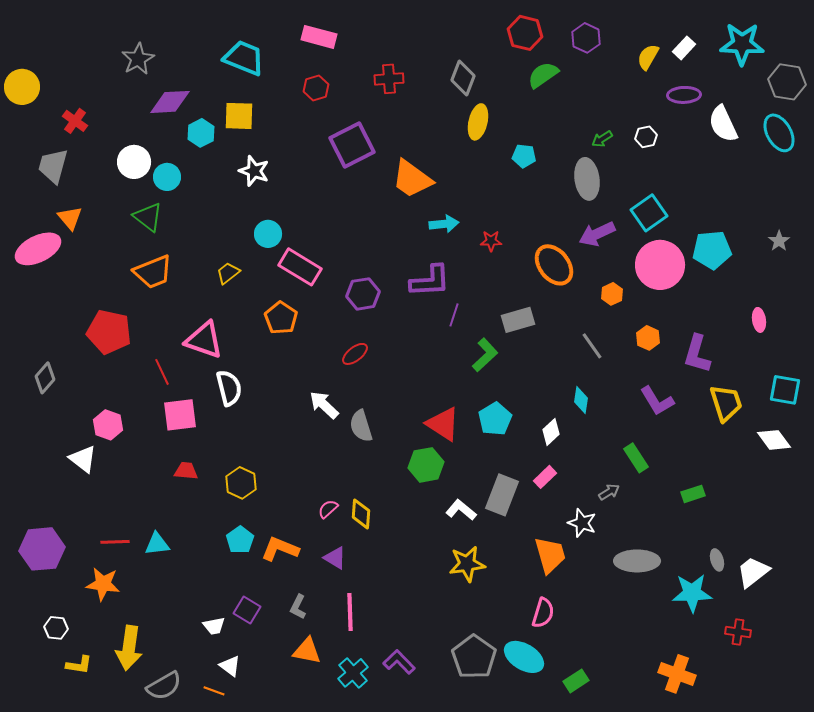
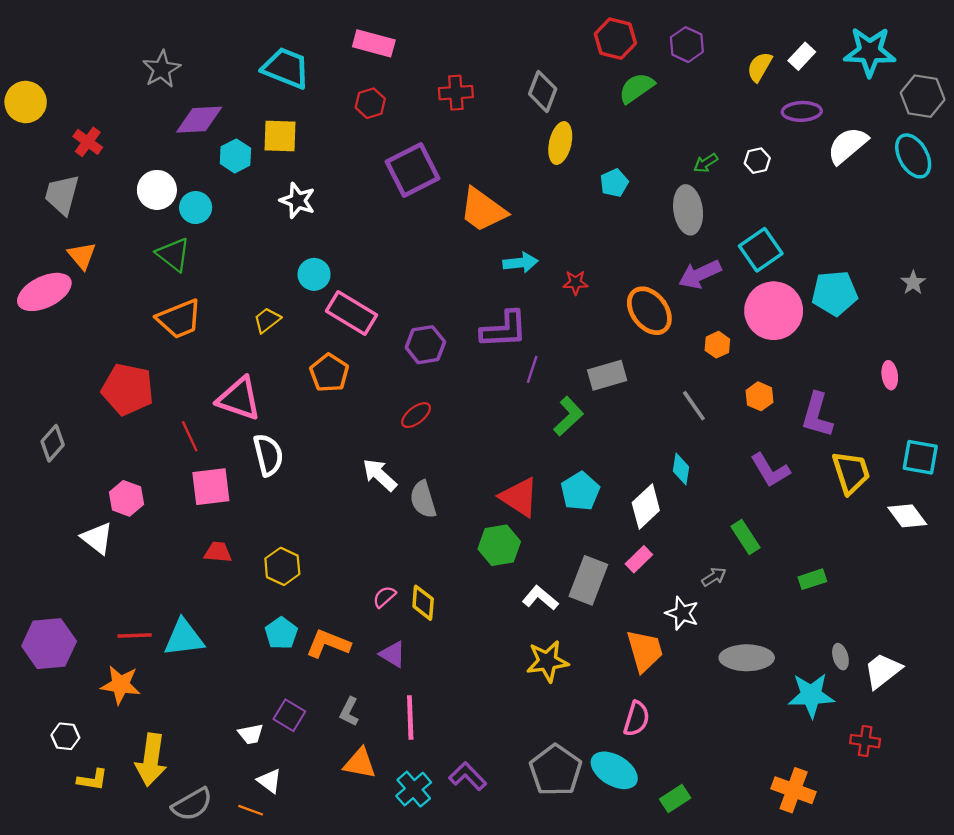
white semicircle: (723, 124) -> (848, 145), turned 75
cyan pentagon: (524, 156) -> (614, 183), turned -30
white diamond: (551, 432) -> (646, 507), size x1.4
cyan triangle: (157, 544) -> (184, 638), size x1.4

